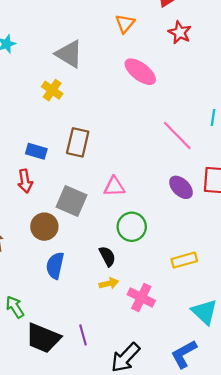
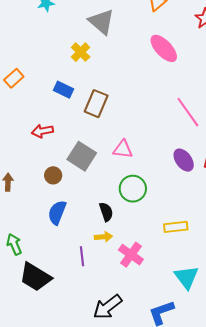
blue rectangle: (36, 151) -> (64, 90), moved
red arrow: (25, 181) -> (42, 131), turned 80
brown circle: (44, 227) -> (53, 175), size x0.7
purple line: (83, 335) -> (82, 256), moved

